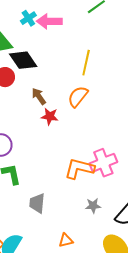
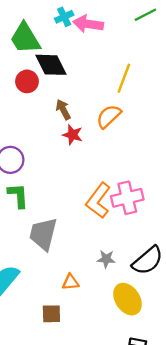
orange L-shape: (79, 169) -> (98, 201), turned -76
gray trapezoid: (37, 203) -> (43, 234), size x1.4
gray star: (93, 206) -> (106, 259), moved

